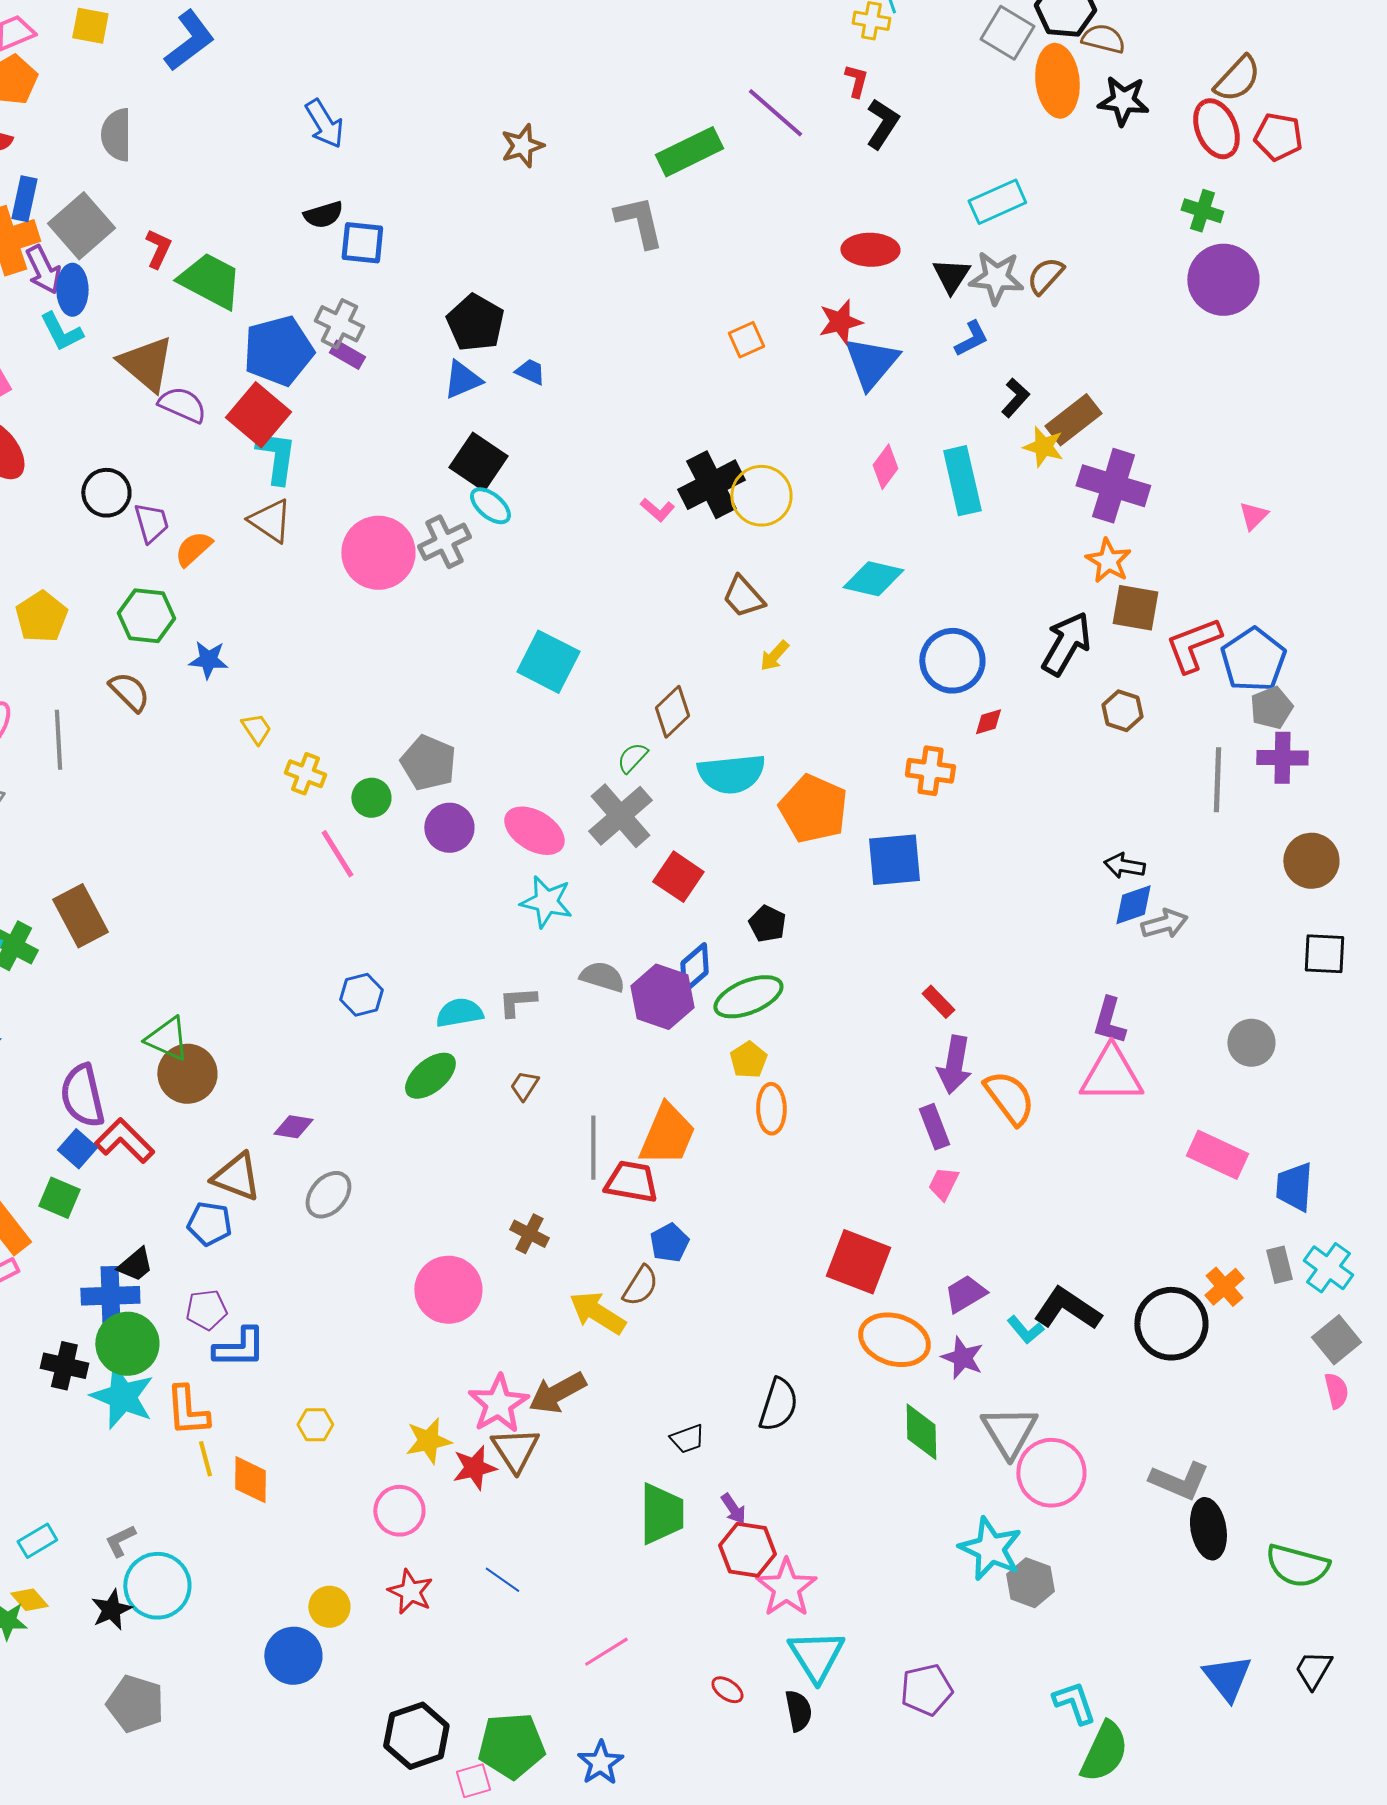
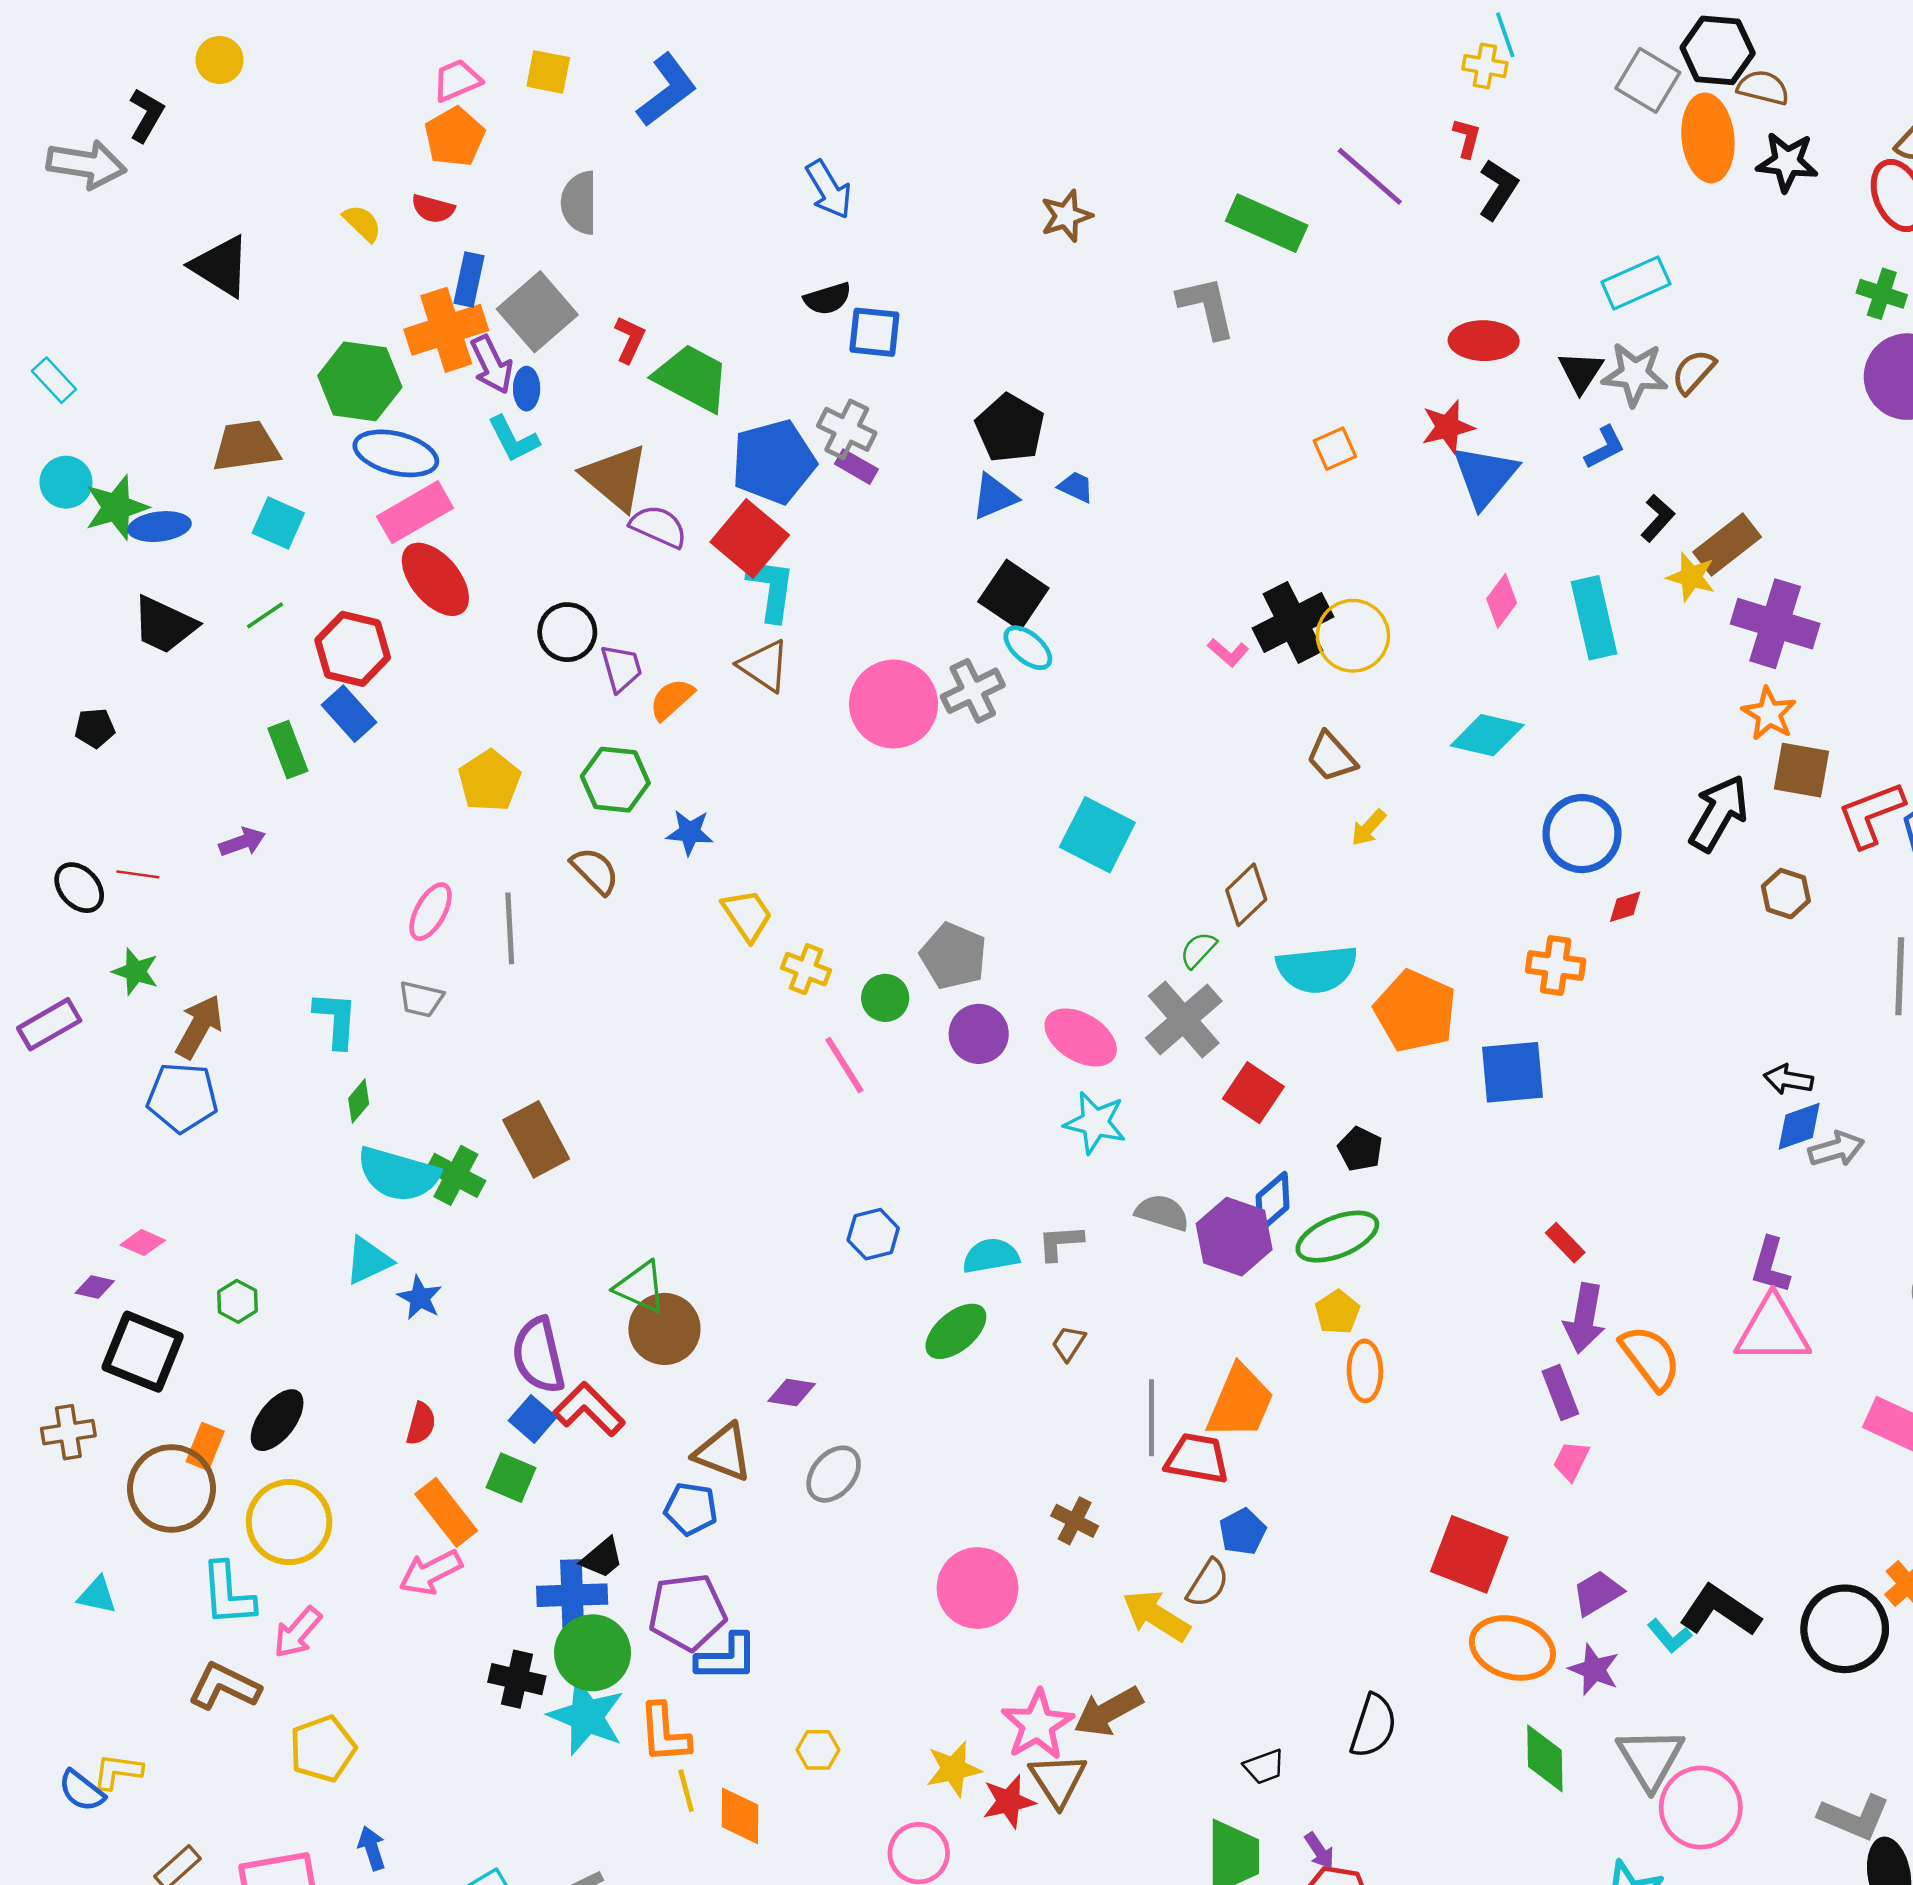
green rectangle: (689, 152) -> (1267, 223), turned 50
blue ellipse: (72, 290) -> (527, 389), size x0.7
yellow trapezoid: (256, 729) -> (747, 915), size x1.4
purple pentagon: (206, 1310) -> (687, 1612), size x1.6

